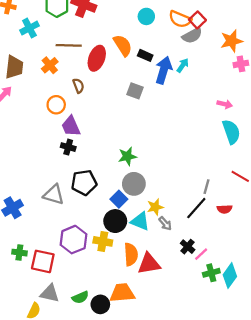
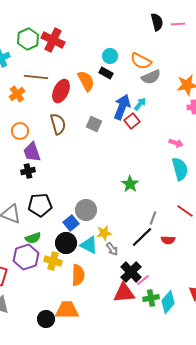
red square: (197, 20) -> (132, 121), moved
black rectangle: (145, 55) -> (106, 73), moved
brown semicircle: (78, 86) -> (58, 124), moved, size x1.5
black cross: (68, 147) -> (28, 171), turned -32
green star: (127, 156) -> (130, 184), moved, turned -30
black cross: (188, 247) -> (131, 272), size x1.5
red triangle: (149, 264) -> (124, 293), moved
green semicircle: (80, 297) -> (33, 238), moved

